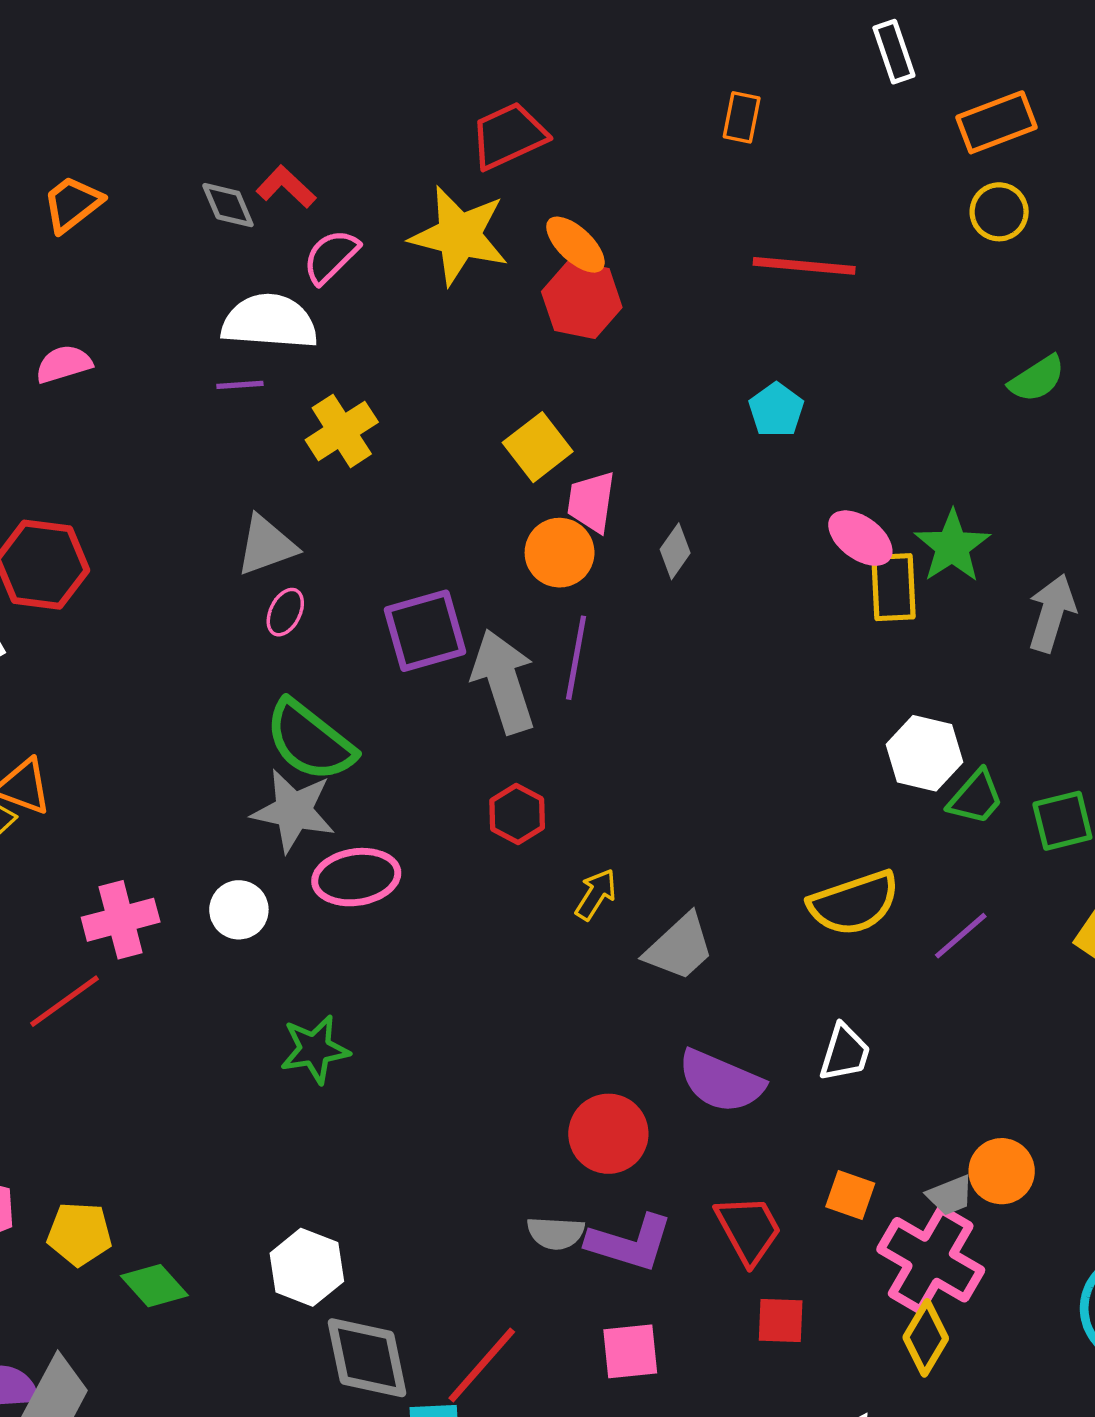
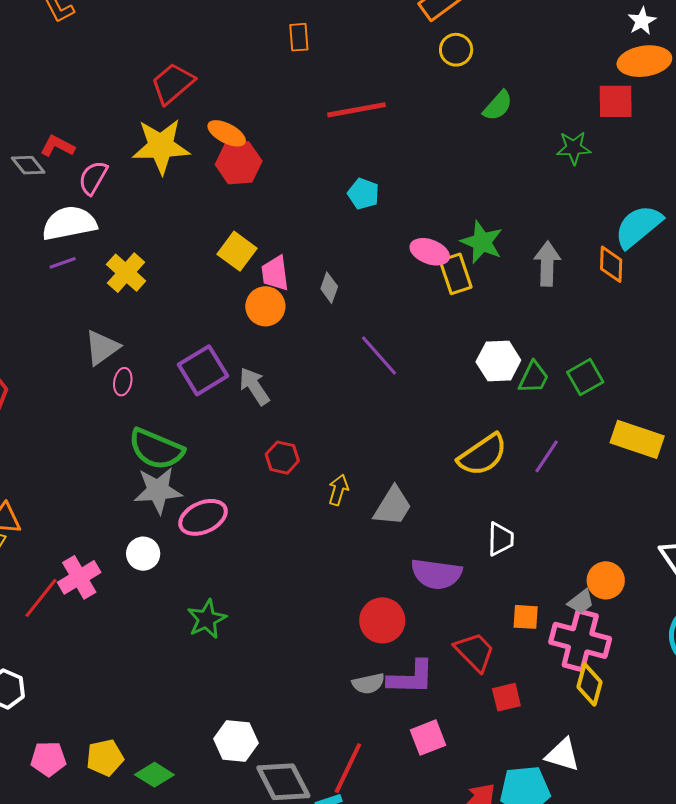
green semicircle: (1037, 379) -> (498, 106), moved
purple line: (576, 658) -> (379, 355), moved, turned -36
gray arrow: (504, 681) -> (254, 386), size x0.7
red line: (65, 1001) -> (41, 598), moved

